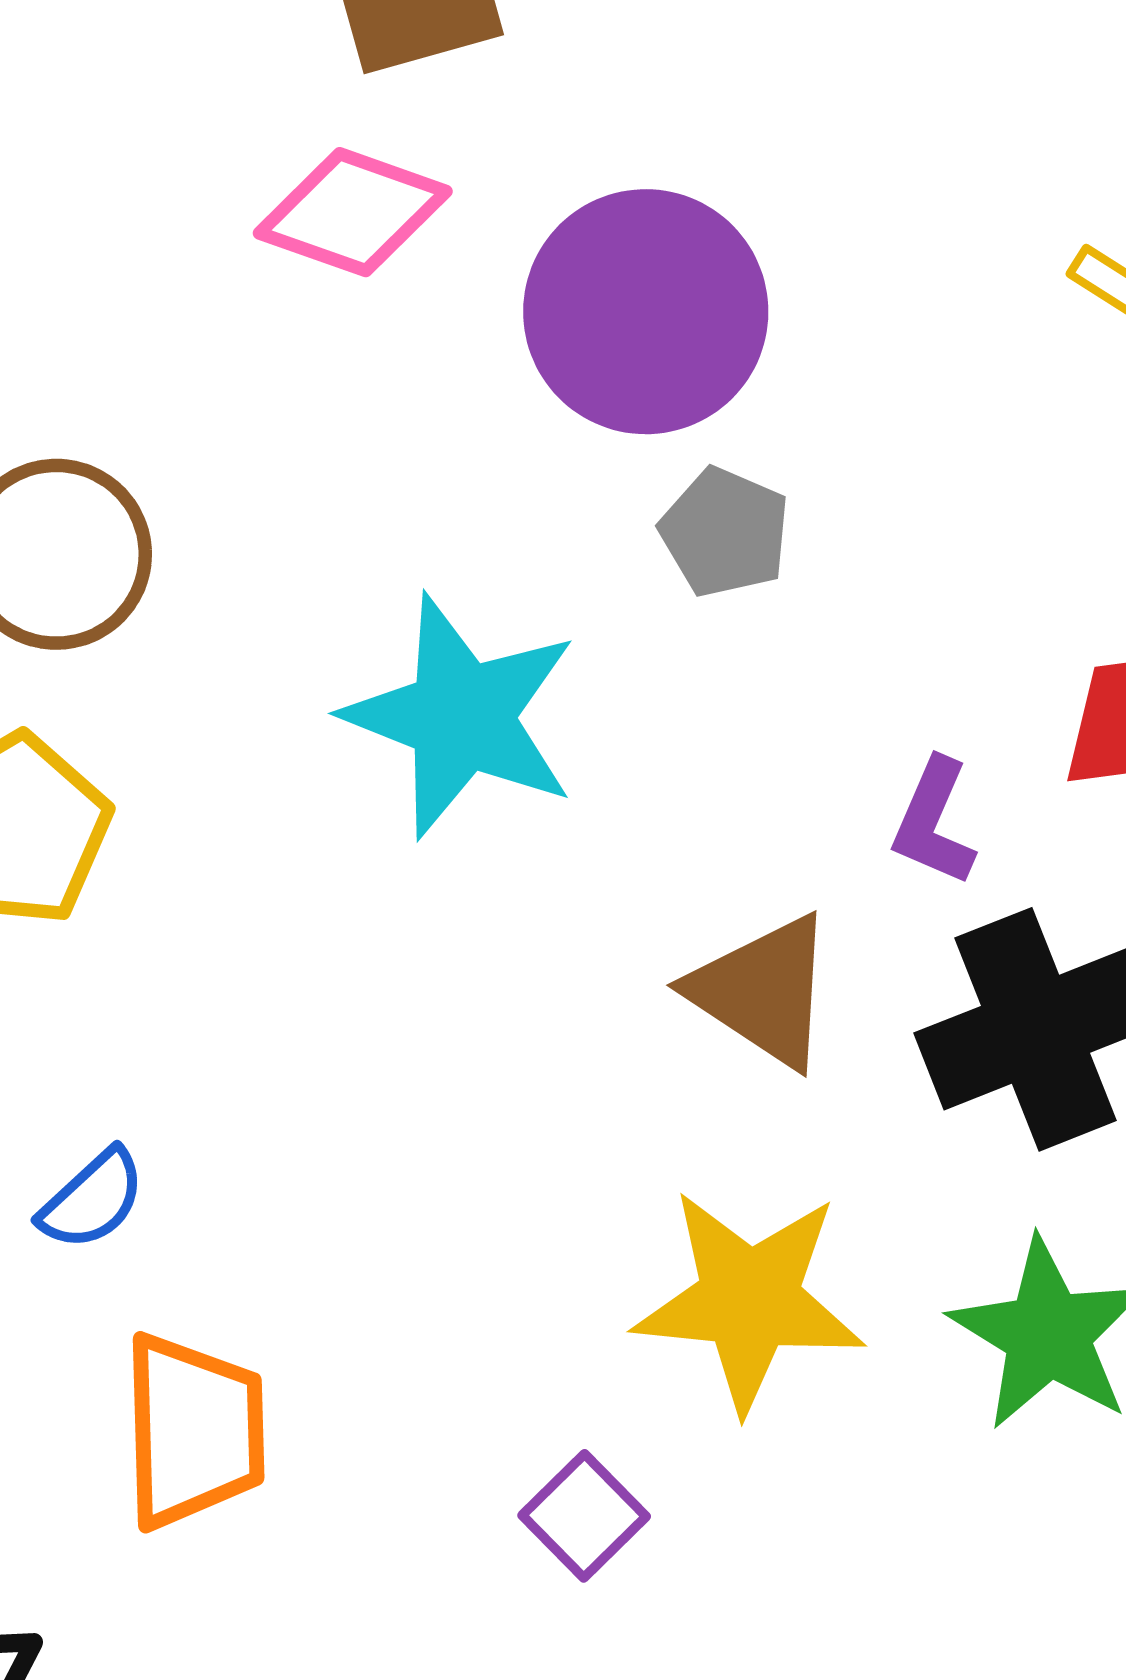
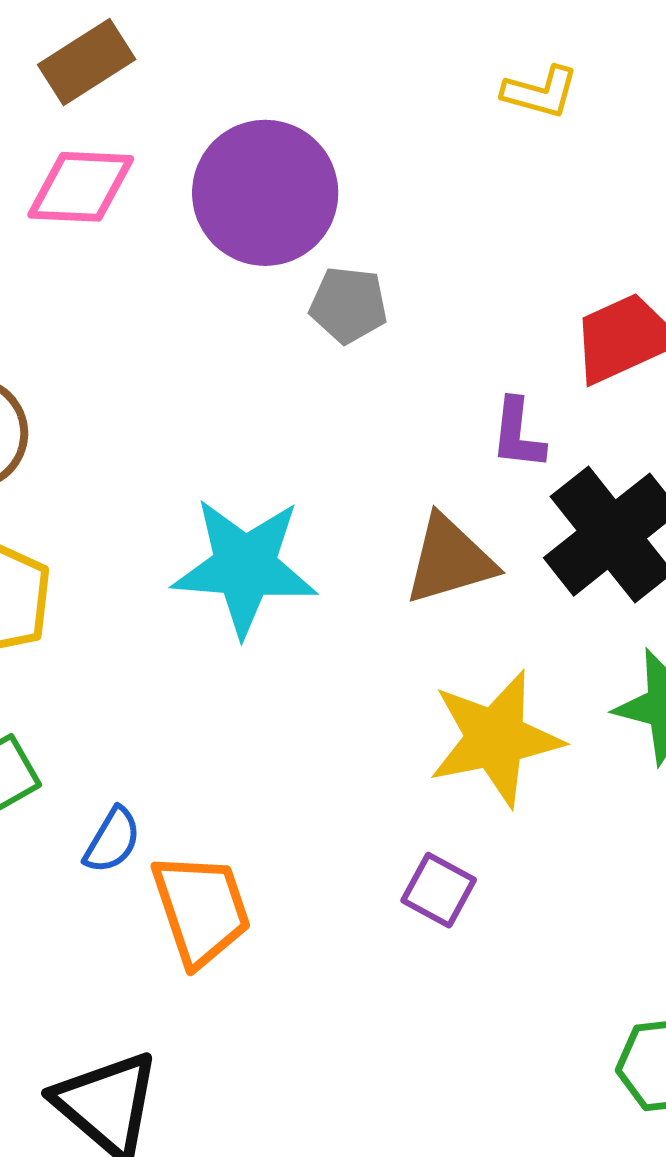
cyan star: (461, 717) -> (245, 567), moved
brown triangle: (763, 991) -> (450, 560), turned -33
blue semicircle: (92, 1200) -> (112, 840), moved

